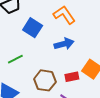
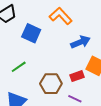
blue arrow: (64, 44) -> (80, 42), moved

